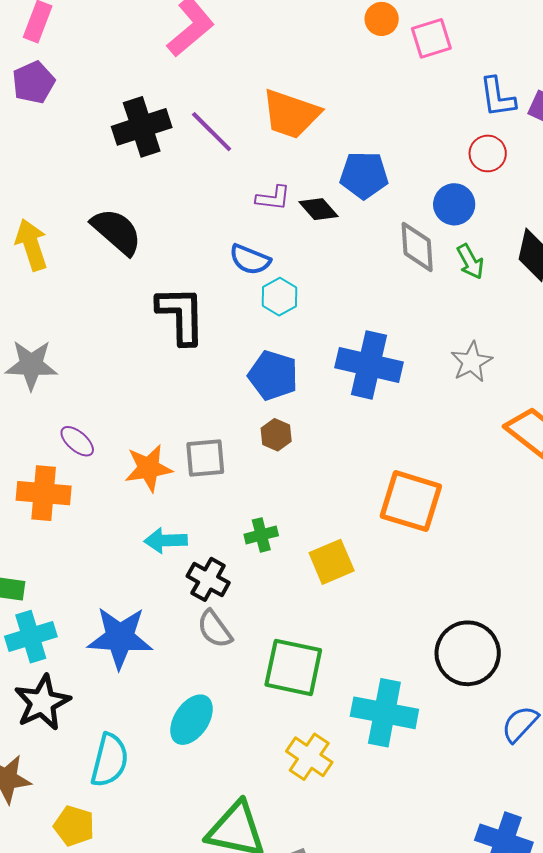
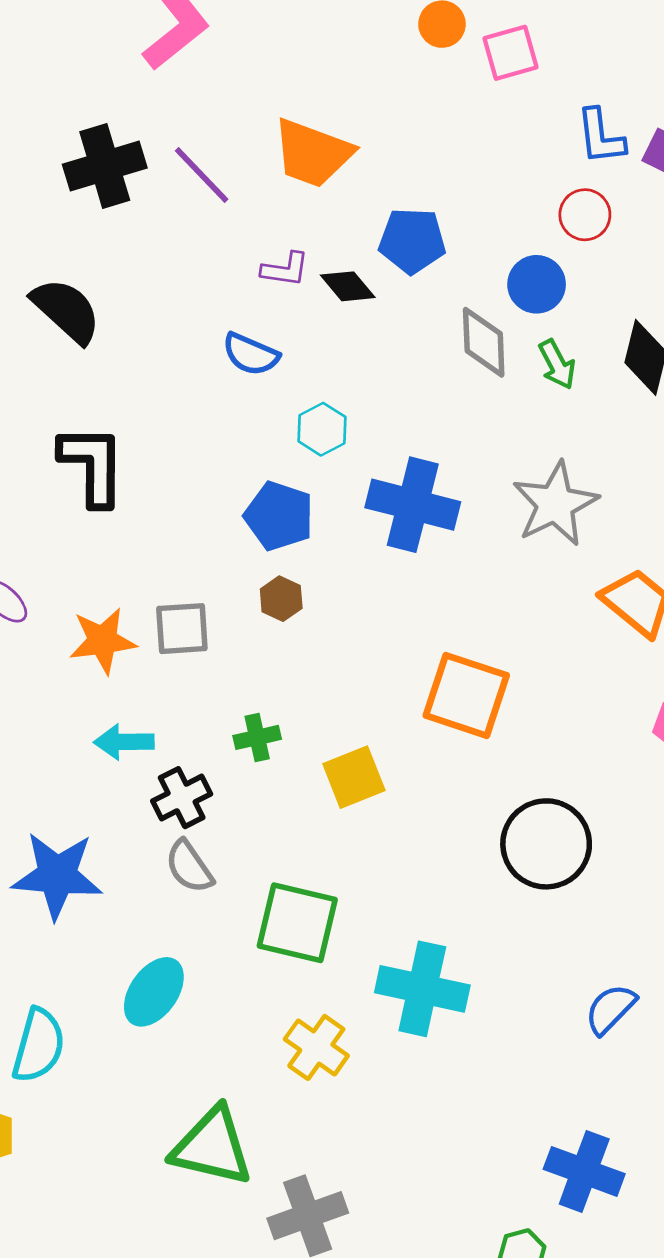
cyan hexagon: (279, 297) -> (322, 429), moved
black L-shape: (181, 315) -> (92, 465), moved
gray star: (471, 362) -> (555, 504), size x1.5
black cross: (208, 579) -> (182, 798), turned 33
black circle: (468, 653) -> (546, 844), moved

